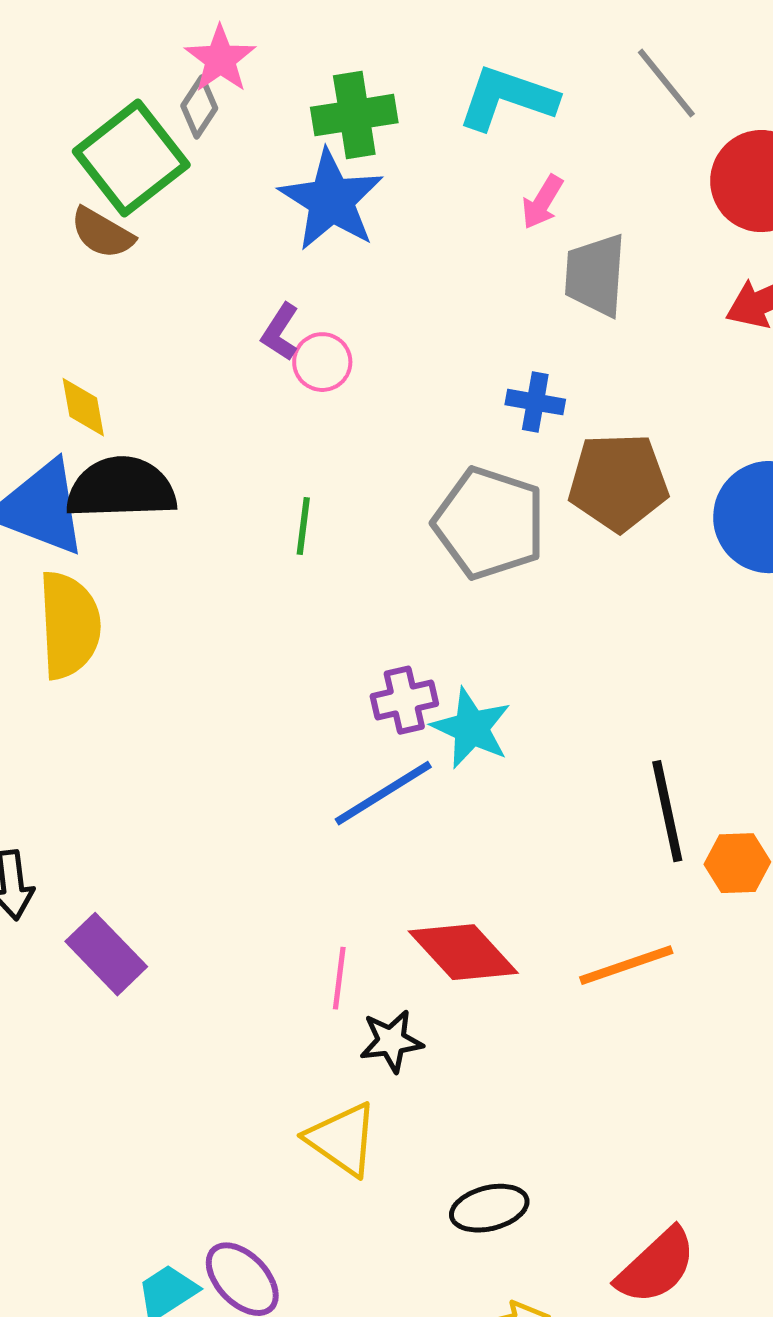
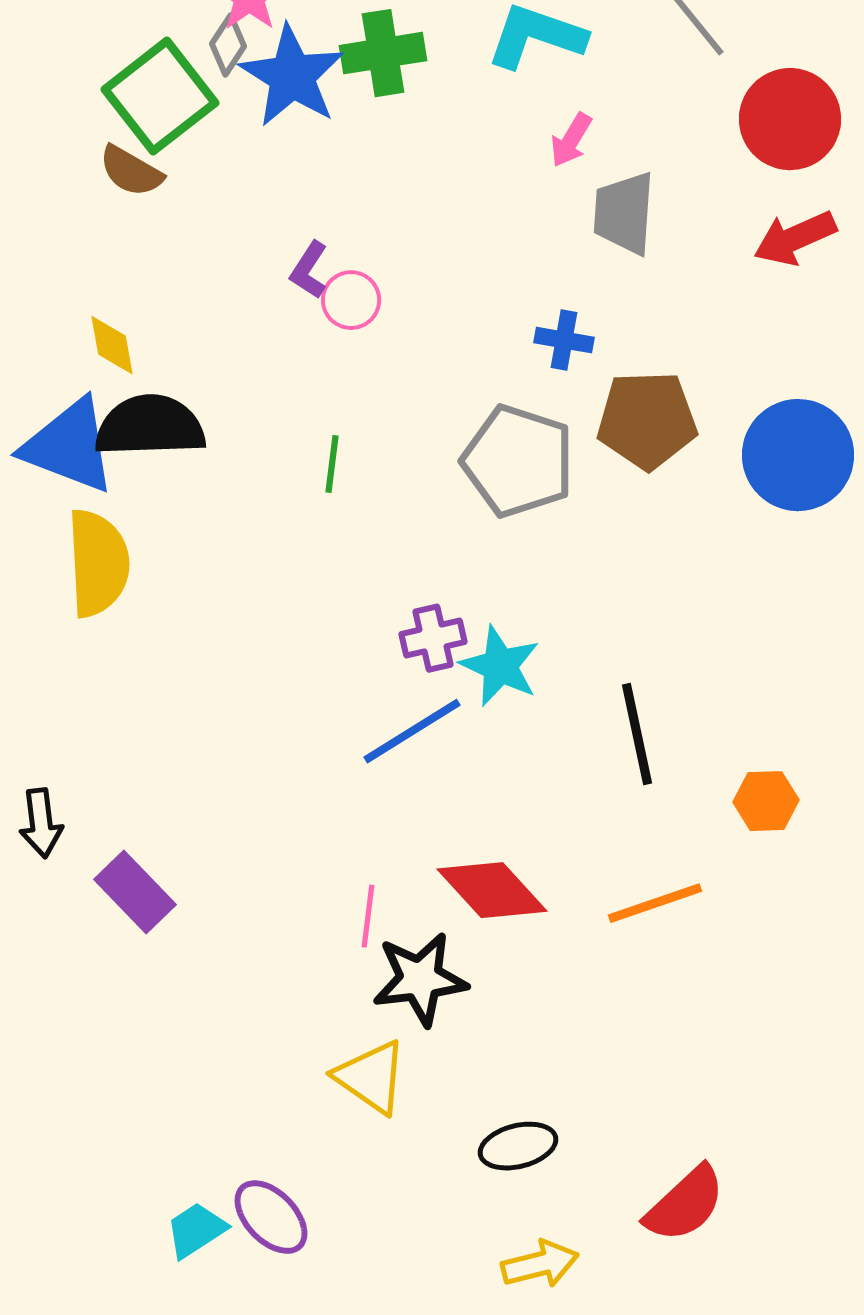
blue star: (331, 200) -> (292, 76), moved
black line: (667, 811) -> (637, 734), moved
black star: (391, 1041) -> (420, 979), size x1.5

